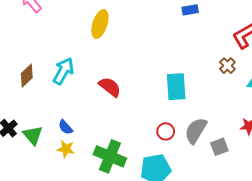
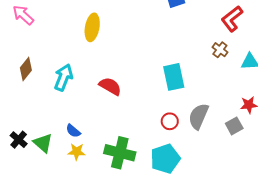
brown diamond: (27, 76) -> (26, 69), moved
gray square: (219, 147) -> (234, 126), moved

